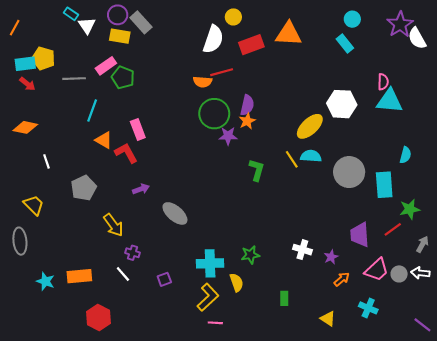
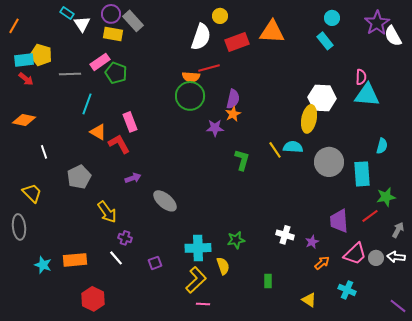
green circle: (214, 114) -> (190, 96), moved
yellow ellipse: (310, 126) -> (309, 119), moved, turned -36

